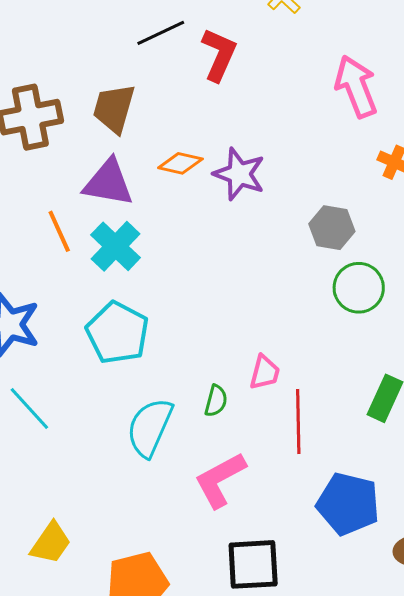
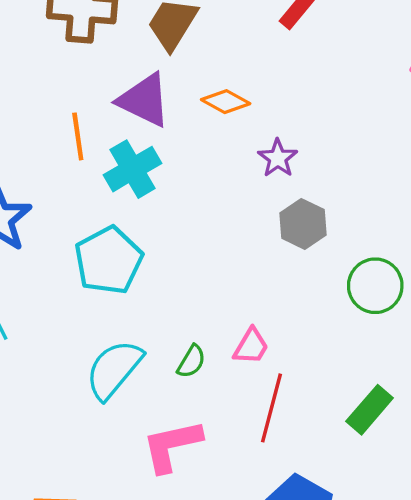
purple star: (239, 174) -> (278, 158), moved, size x0.7
gray hexagon: (332, 228) -> (303, 224), moved

